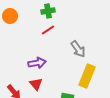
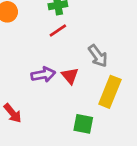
red triangle: (36, 84) -> (70, 76), moved

